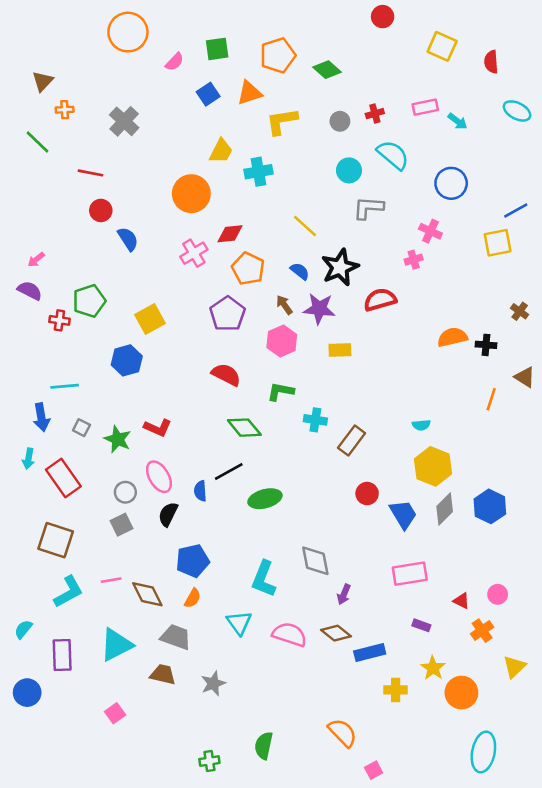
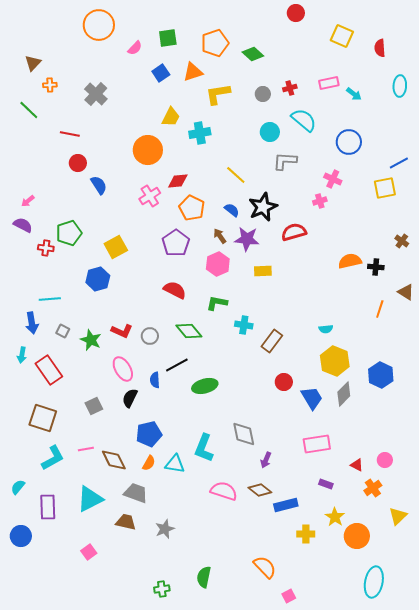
cyan ellipse: (517, 111) -> (400, 86), turned 65
gray circle: (125, 492) -> (150, 336), moved
blue hexagon: (490, 506) -> (381, 375), moved
cyan triangle: (239, 623) -> (175, 464), moved, turned -45

